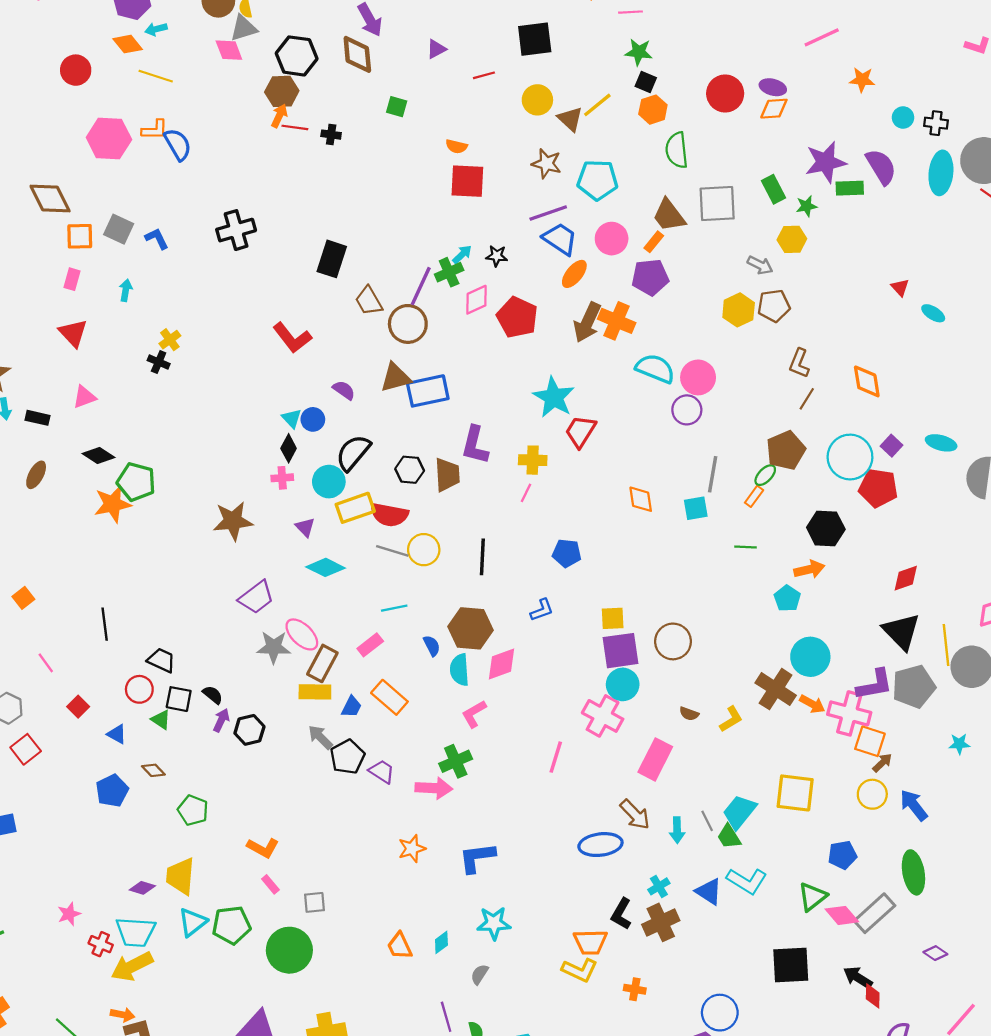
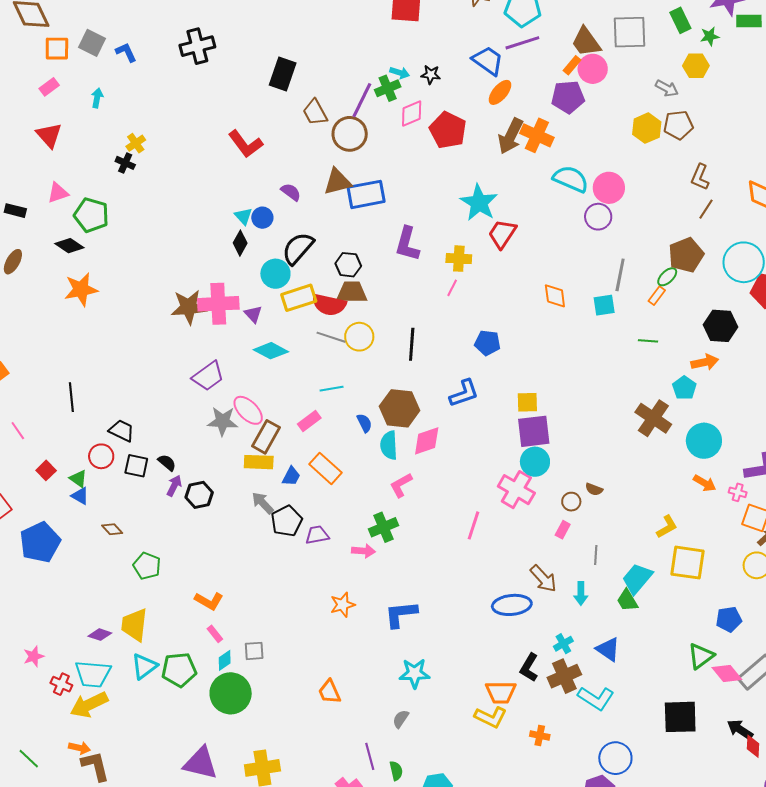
purple line: (548, 213) -> (522, 43), moved
pink circle: (612, 239) -> (593, 69), moved
cyan arrow: (462, 254) -> (400, 73), turned 60
pink rectangle: (72, 279) -> (49, 87), turned 36
brown trapezoid: (447, 475) -> (352, 292), moved, turned -88
pink cross: (282, 478) -> (218, 304), moved, size x2.0
green pentagon: (136, 482) -> (91, 215), moved
blue L-shape: (542, 610) -> (464, 393), size x1.4
brown circle: (673, 641) -> (571, 502), moved, size x0.6
brown cross: (776, 689) -> (653, 418), moved
pink cross: (849, 713) -> (738, 492), size x0.5
yellow L-shape: (731, 719) -> (667, 527), moved
green triangle: (161, 720) -> (78, 479), moved
pink rectangle: (655, 759) -> (563, 530), size x0.5
purple trapezoid: (382, 772) -> (317, 535), turned -45
pink arrow: (434, 788) -> (363, 551), size x0.7
blue pentagon: (112, 791) -> (40, 542), moved, size x1.4
gray line: (707, 821) -> (596, 555), moved, turned 30
cyan L-shape: (747, 881) -> (596, 698), moved
cyan diamond: (441, 942) -> (225, 660), moved

